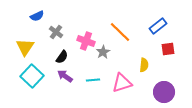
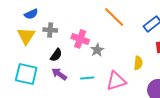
gray cross: (56, 32) -> (50, 30), turned -32
orange line: (120, 32) -> (114, 17), moved
yellow triangle: (25, 47) -> (26, 36), moved
cyan square: (32, 76) -> (26, 74), turned -30

